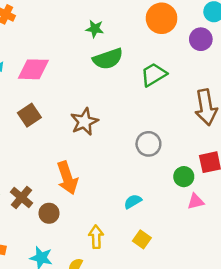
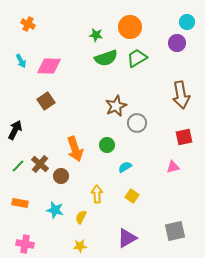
orange circle: (162, 18) -> (130, 27), moved
green trapezoid: (154, 75) -> (137, 58), moved
brown star: (84, 122) -> (116, 106), moved
green circle: (184, 177) -> (107, 145), moved

